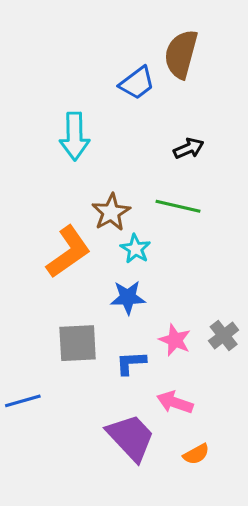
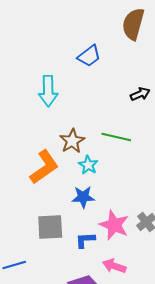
brown semicircle: (181, 54) -> (133, 24), moved
black arrow: (189, 148) -> (140, 94), moved
pink star: (175, 340) -> (114, 225), size x1.4

